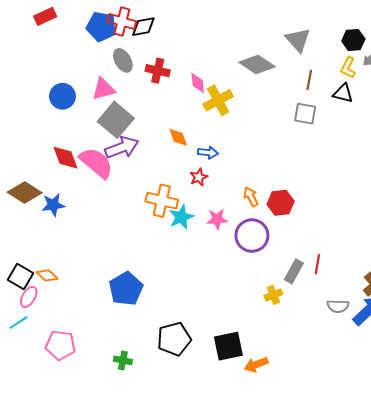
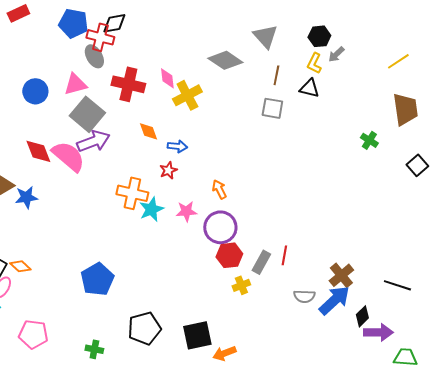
red cross: (122, 22) -> (100, 37), moved
red cross: (158, 71) -> (128, 84), moved, size x1.4
red hexagon: (281, 203) -> (229, 255), moved

